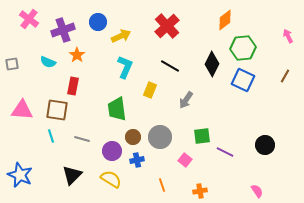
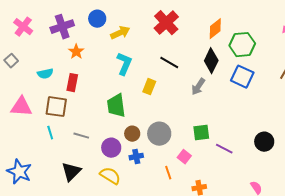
pink cross: (29, 19) -> (23, 27), moved
orange diamond: (225, 20) -> (215, 29), moved
cyan semicircle: (48, 62) -> (45, 74), moved, turned -35
gray square: (12, 64) -> (11, 61), turned -32
gray arrow: (186, 100) -> (198, 87), moved
orange line: (162, 185) -> (168, 173), moved

